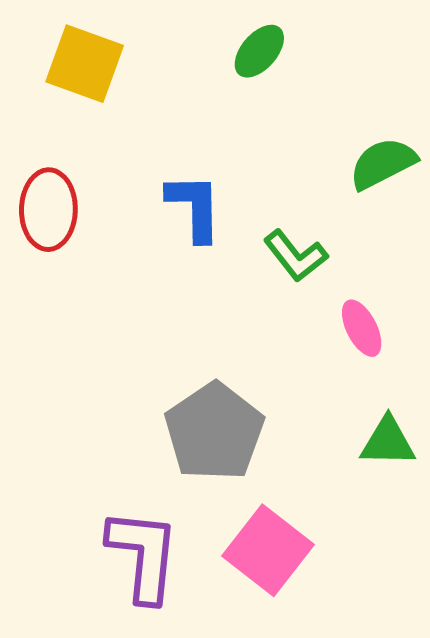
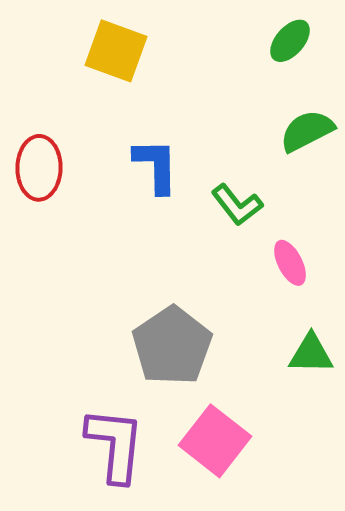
green ellipse: (259, 51) -> (290, 41), moved
yellow square: (85, 64) -> (116, 51), moved

